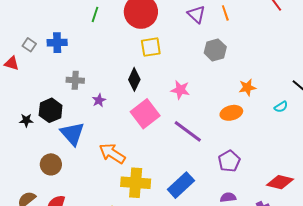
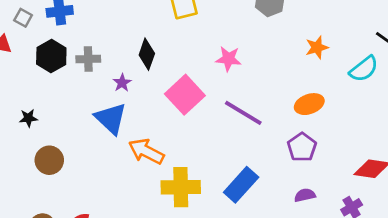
black diamond: (134, 79) -> (147, 54), moved
cyan semicircle: (281, 107) -> (364, 69), size x1.6
black hexagon: (51, 110) -> (51, 56), moved
orange ellipse: (231, 113) -> (309, 104), moved
blue triangle: (72, 134) -> (111, 118), moved
brown circle: (51, 164) -> (49, 160), moved

